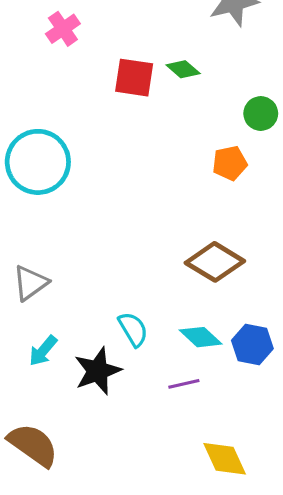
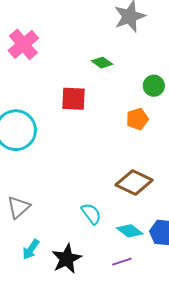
pink cross: (63, 29) -> (23, 44), size x1.4
red square: (134, 78) -> (74, 99), moved
cyan semicircle: (133, 329) -> (91, 214), moved

